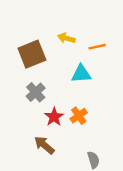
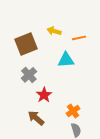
orange cross: (79, 116) -> (73, 111), moved

